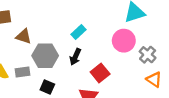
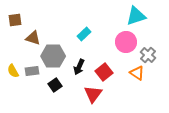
black arrow: (75, 57) -> (79, 67), moved
orange triangle: (154, 79) -> (137, 73), moved
black square: (47, 87) -> (55, 85), turned 32

